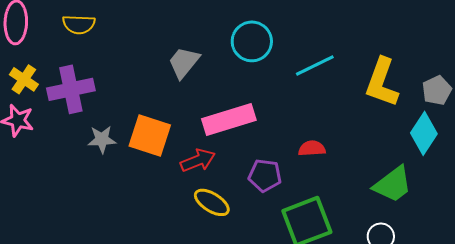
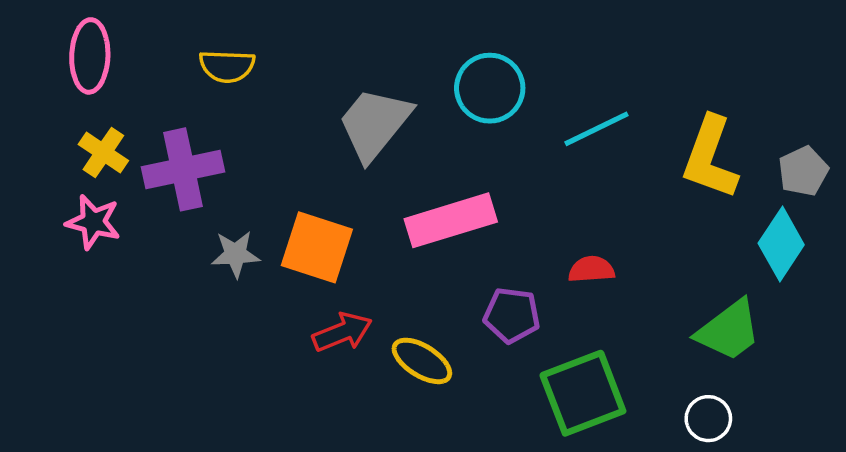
yellow semicircle: (79, 24) -> (227, 66), moved
gray trapezoid: (184, 62) -> (375, 124), size x1.4
red arrow: (198, 160) -> (342, 332), moved

